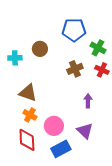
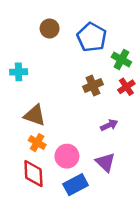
blue pentagon: (74, 30) -> (92, 37), turned 30
brown circle: (40, 49) -> (50, 28), moved
red cross: (102, 70) -> (126, 87), turned 32
purple arrow: (88, 101) -> (109, 125), turned 64

